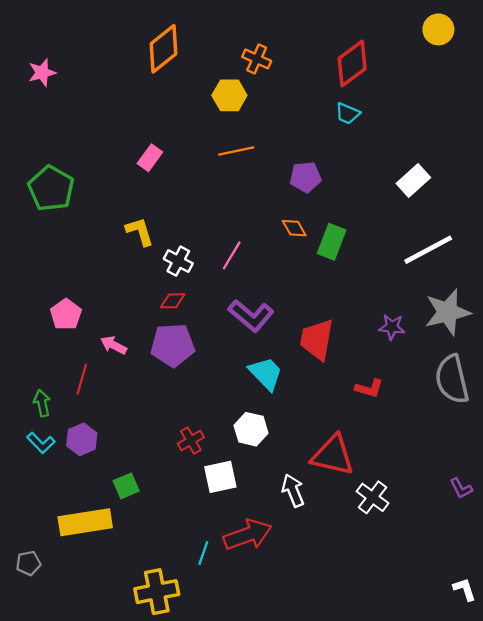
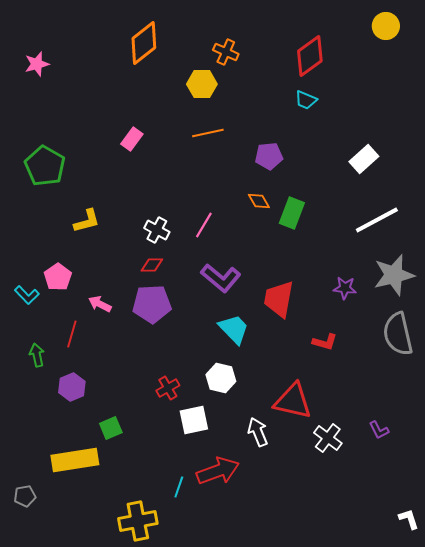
yellow L-shape: (140, 232) -> (87, 221), moved, turned 92
cyan L-shape: (41, 443) -> (27, 295), moved
purple L-shape: (461, 488) -> (379, 430), moved

